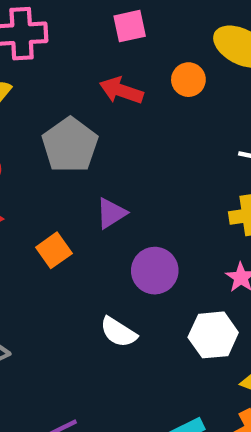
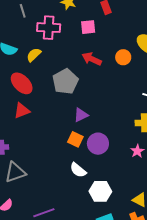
pink square: (130, 26) -> (88, 27), moved
orange square: (54, 250) -> (75, 139), moved, turned -35
white hexagon: (213, 335) -> (100, 191), moved

